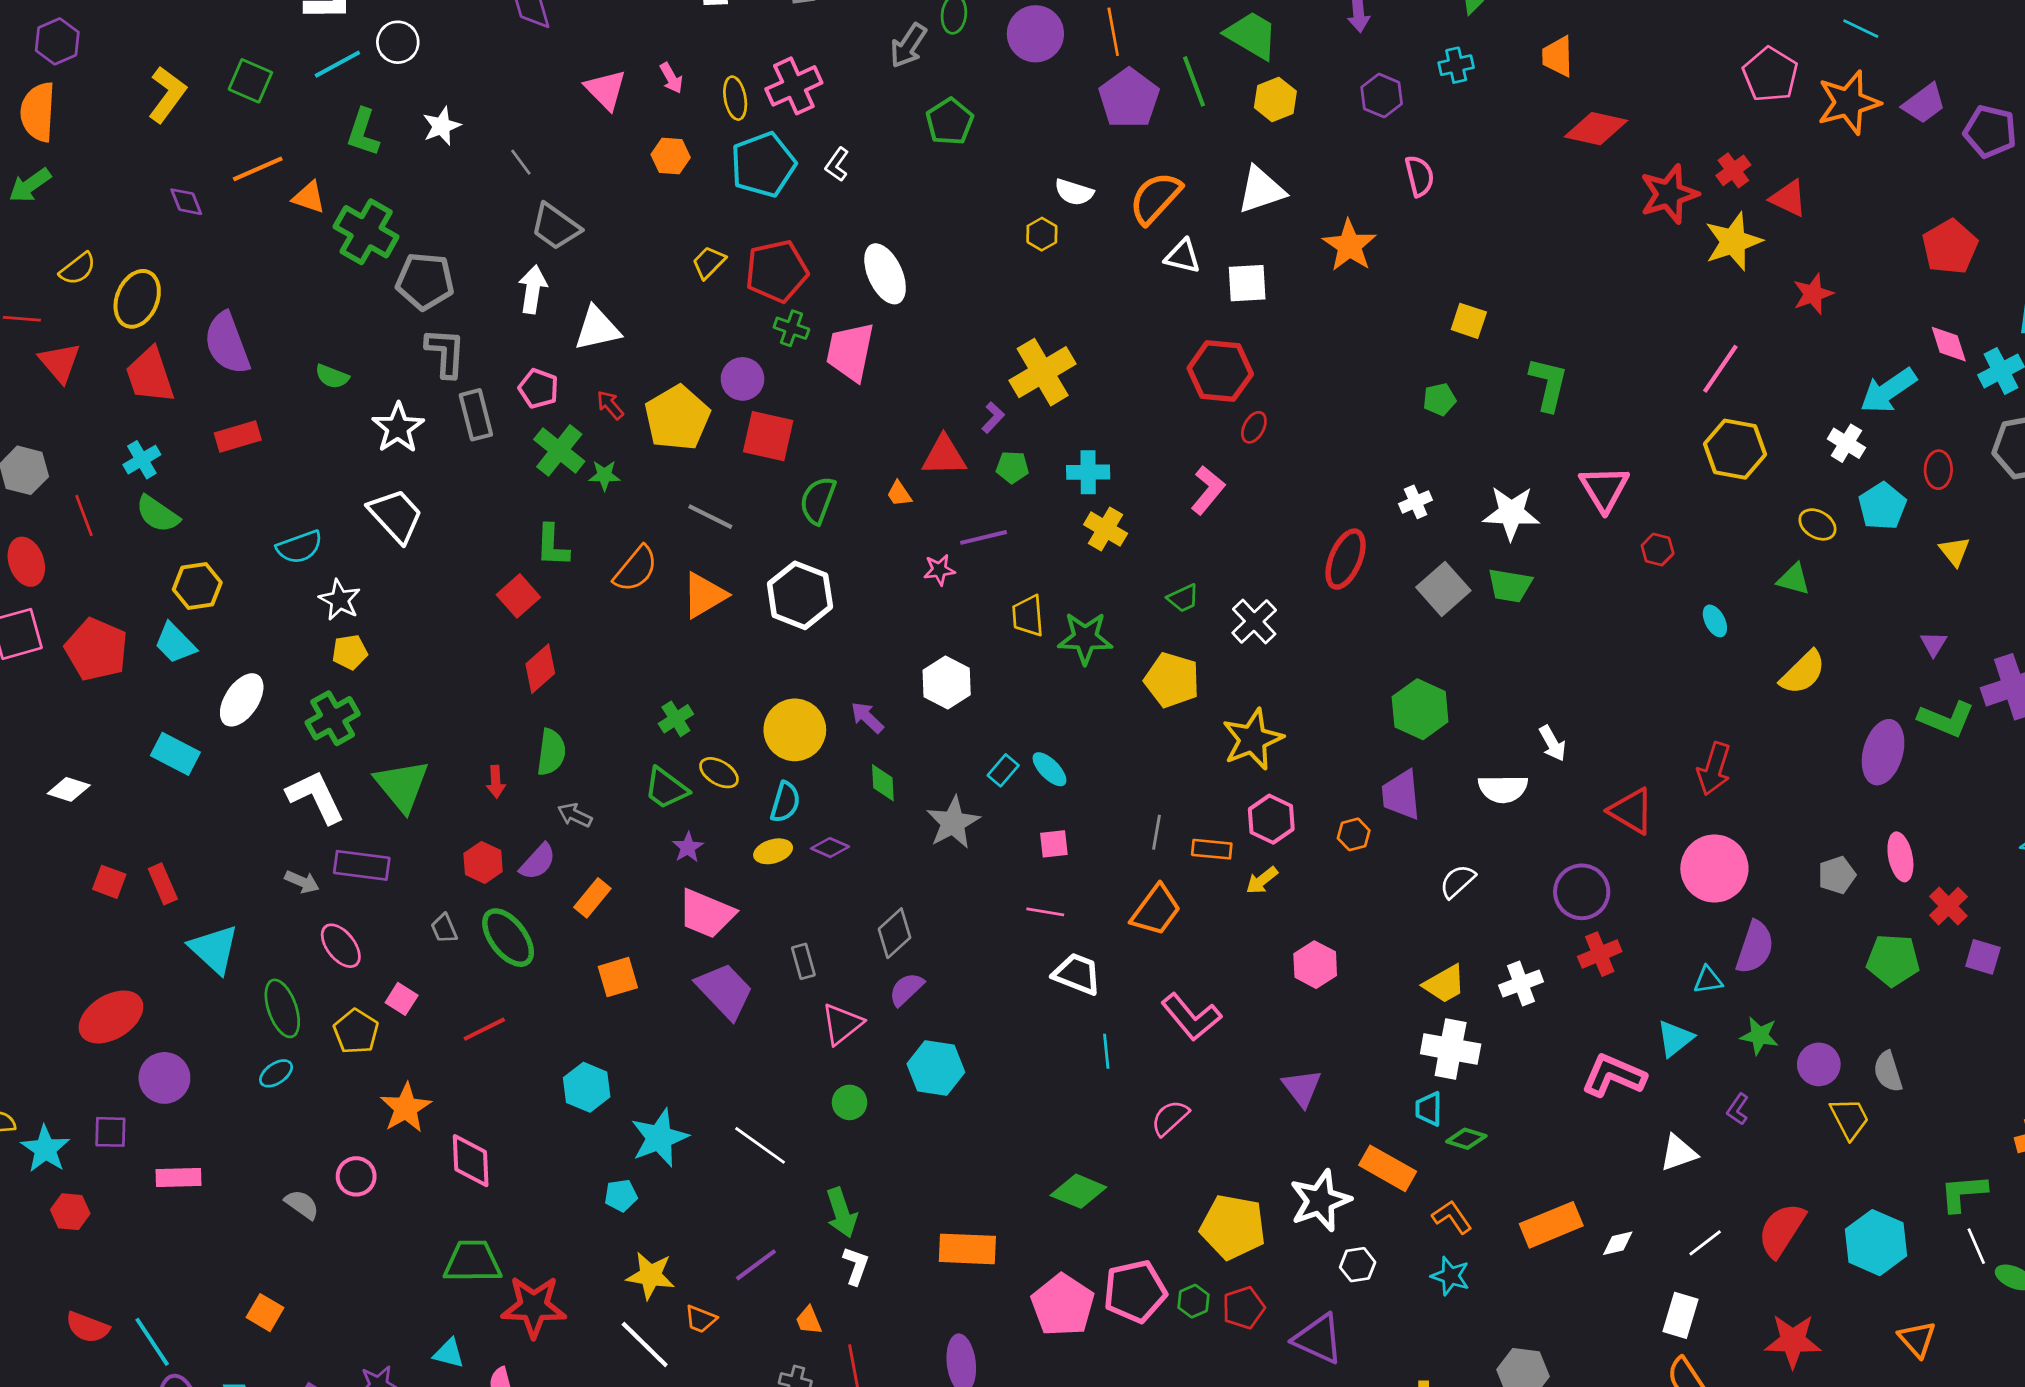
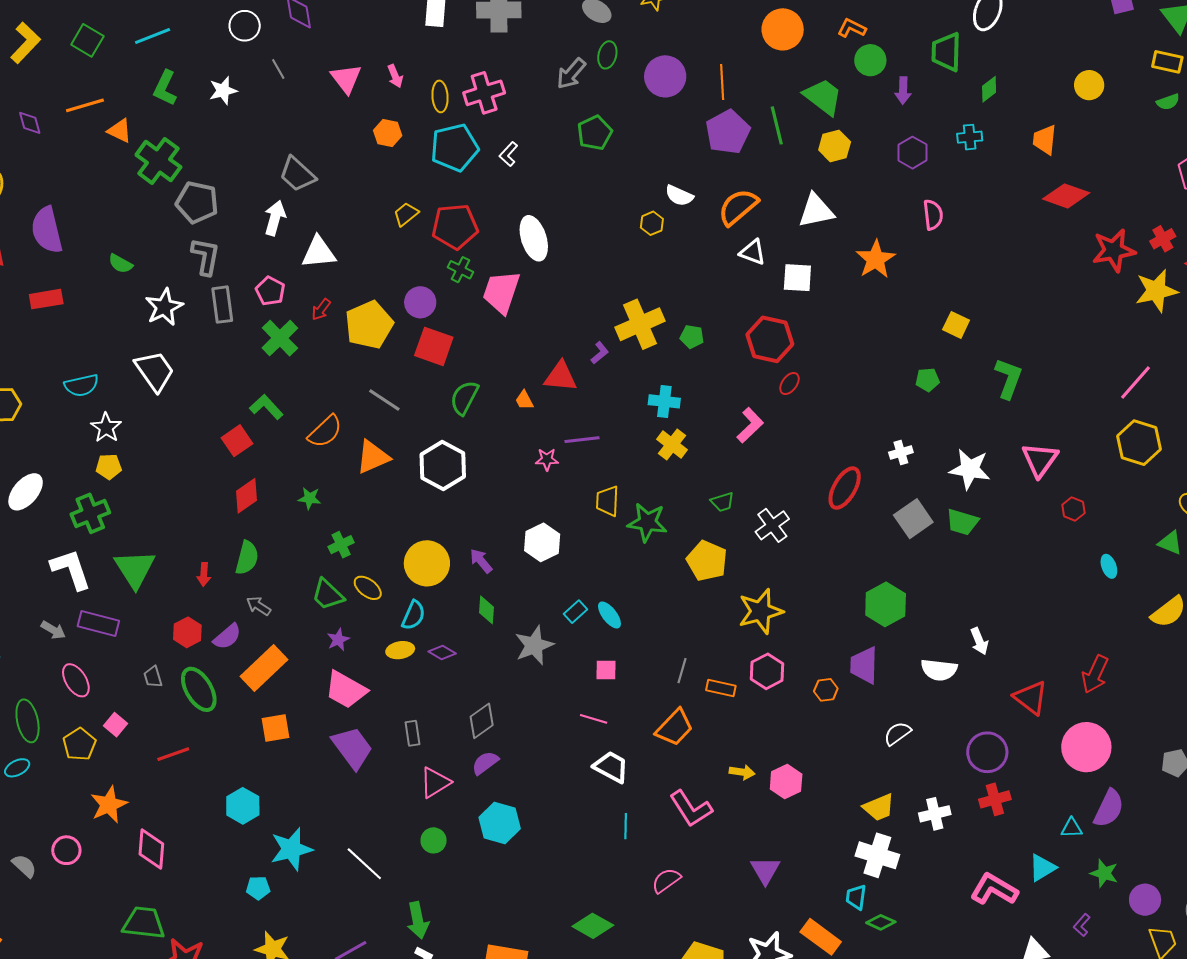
white circle: (398, 42) -> (245, 26), moved
gray line: (521, 162) -> (278, 69), moved
red arrow: (610, 405) -> (321, 309), turned -110
green pentagon: (1012, 467) -> (692, 337), moved
green star: (604, 475) -> (309, 498), moved
green L-shape: (552, 546) -> (266, 407), turned 128
yellow arrow: (1262, 880) -> (742, 772), moved, turned -140
orange rectangle: (592, 898) -> (264, 668), size x1.6

